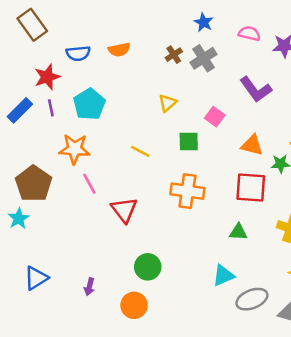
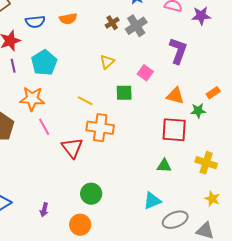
purple L-shape: (256, 89) -> (178, 51), turned -124
orange cross: (187, 191) -> (100, 128), moved

